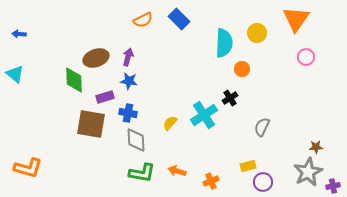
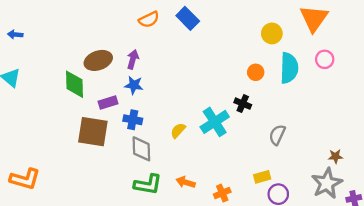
cyan semicircle: (224, 43) -> (289, 68), moved
black cross: (230, 98) -> (243, 104), turned -35

